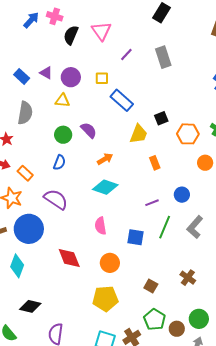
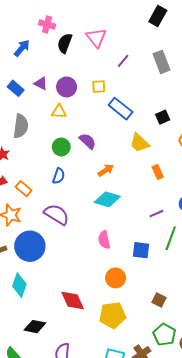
blue arrow: (31, 20) -> (22, 48), moved
black square: (161, 118) -> (163, 117), moved
yellow trapezoid: (139, 134) -> (139, 143), turned 115
red diamond: (69, 258) -> (73, 301), moved

